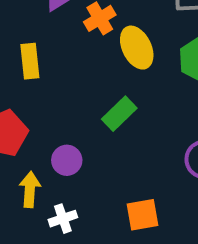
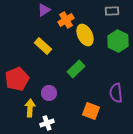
yellow rectangle: (30, 61) -> (43, 46), moved, turned -42
orange square: (143, 215) -> (91, 111), moved, turned 30

